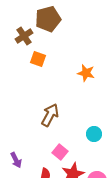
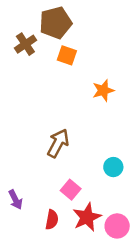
orange square: (38, 59) -> (67, 55), moved
orange star: (86, 73) -> (103, 91), turned -30

